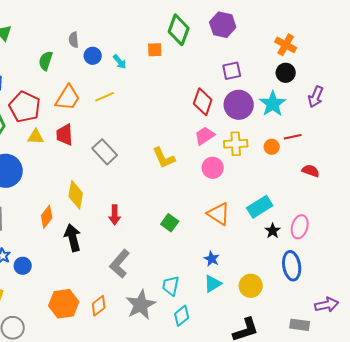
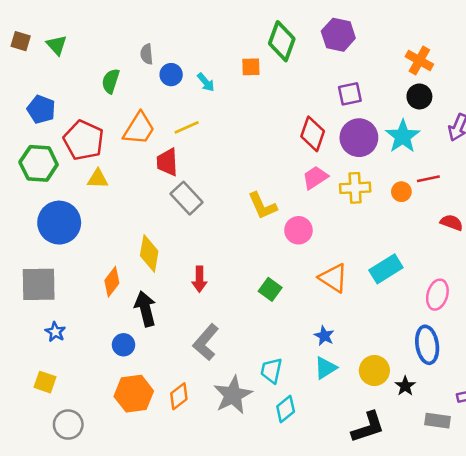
red trapezoid: (65, 135) -> (167, 162), moved
pink circle: (213, 168) -> (298, 230), moved
black star: (273, 231) -> (405, 386), moved
blue circle: (23, 266) -> (124, 345), moved

